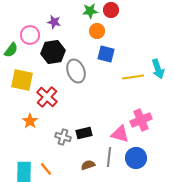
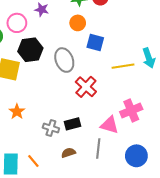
orange circle: (97, 31) -> (78, 23), moved
black hexagon: (53, 52) -> (30, 50), moved
red cross: (47, 97) -> (86, 87), moved
blue circle: (136, 158) -> (136, 156), moved
brown semicircle: (88, 165) -> (68, 153), moved

